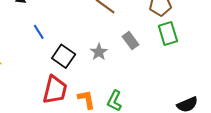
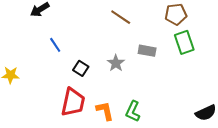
gray rectangle: (130, 41) -> (147, 51), turned -42
black square: (64, 56) -> (81, 68), size x0.7

